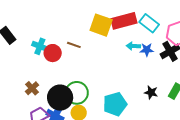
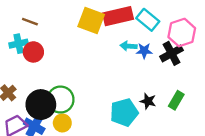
brown line: (74, 45) -> (30, 22), moved
cyan cross: (40, 46) -> (19, 44), turned -35
cyan pentagon: (115, 104) -> (124, 112), moved

